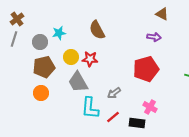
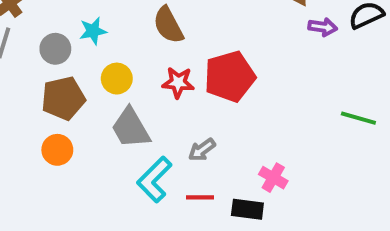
purple arrow: (154, 37) -> (323, 27), moved
red star: (90, 59) -> (178, 82), moved
red pentagon: (146, 69) -> (230, 77), moved
cyan L-shape: (90, 108) -> (154, 180), turned 40
red line: (113, 117) -> (200, 197), turned 40

